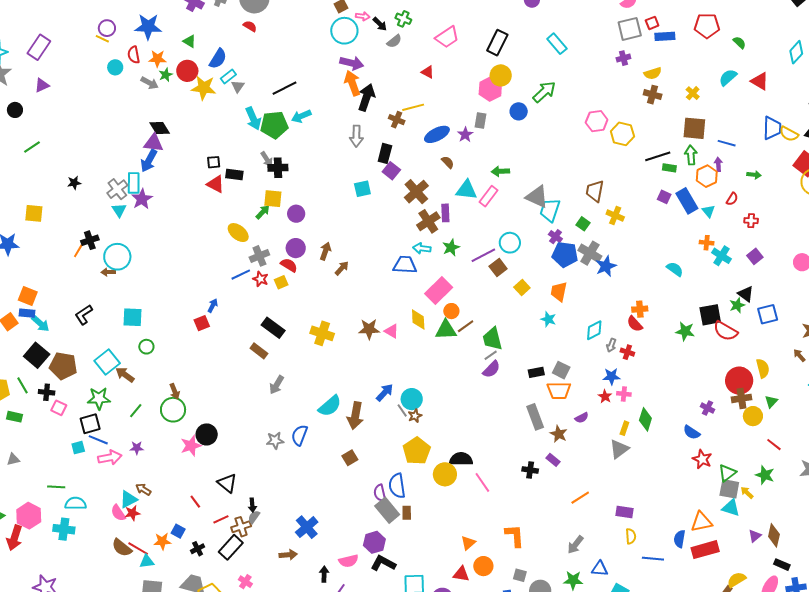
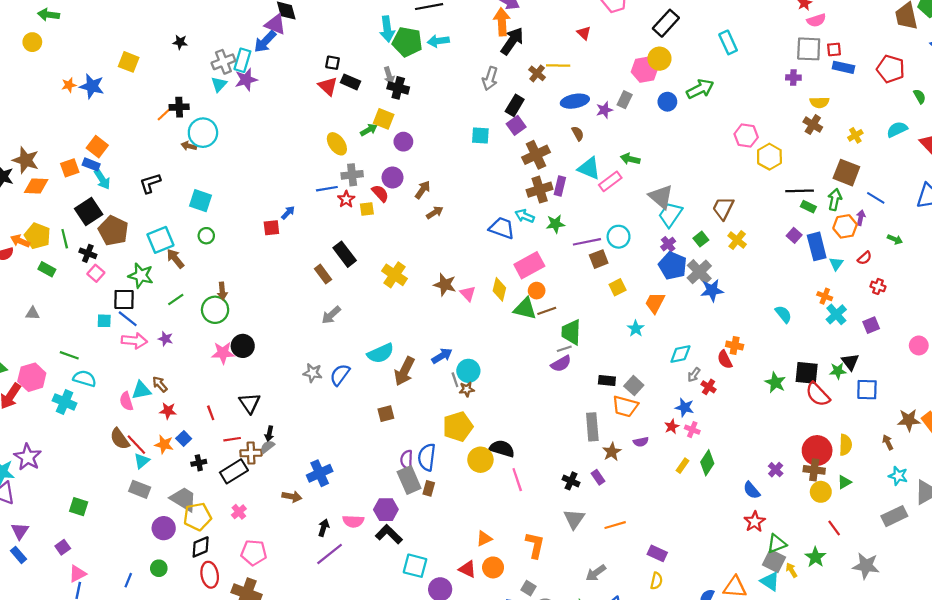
gray triangle: (619, 449) -> (574, 519), moved, turned -35
red star: (132, 513) -> (168, 411), moved
cyan triangle: (147, 562) -> (142, 461), turned -49

